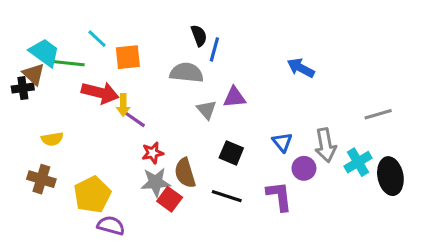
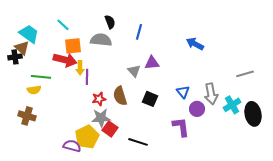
black semicircle: (199, 36) -> (110, 22), moved
orange square: (128, 57) -> (73, 46), moved
green line: (69, 63) -> (41, 77), moved
gray semicircle: (187, 73) -> (101, 40), moved
purple line: (134, 119) -> (87, 77), turned 56
brown semicircle: (185, 173) -> (120, 96), moved
yellow pentagon: (92, 195) -> (87, 137), moved
black line: (227, 196) -> (138, 142), moved

